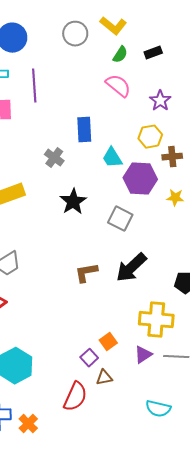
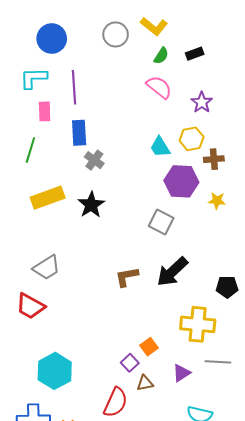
blue rectangle: (84, 130) -> (79, 133), moved
cyan trapezoid: (112, 158) -> (160, 147), moved
black star: (73, 202) -> (91, 205), moved
purple triangle: (143, 355) -> (181, 373), moved

